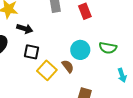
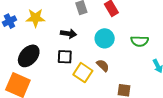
black arrow: (25, 29) -> (69, 34), moved
cyan circle: (80, 50) -> (105, 38), moved

